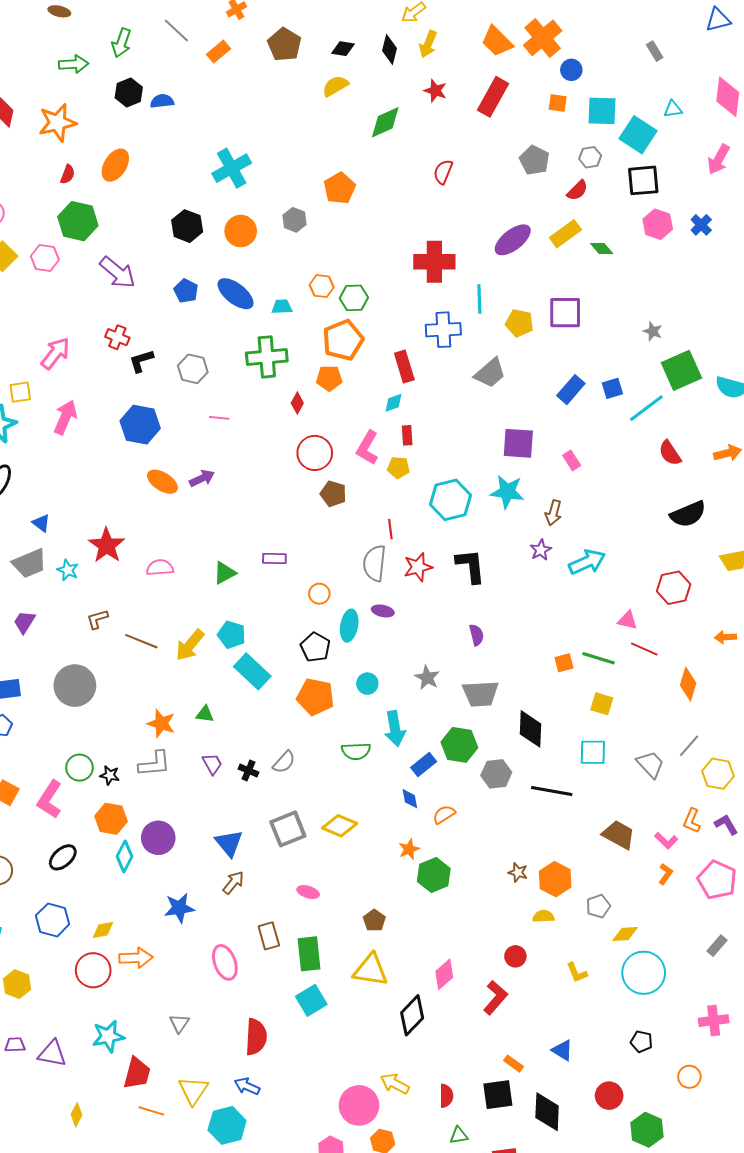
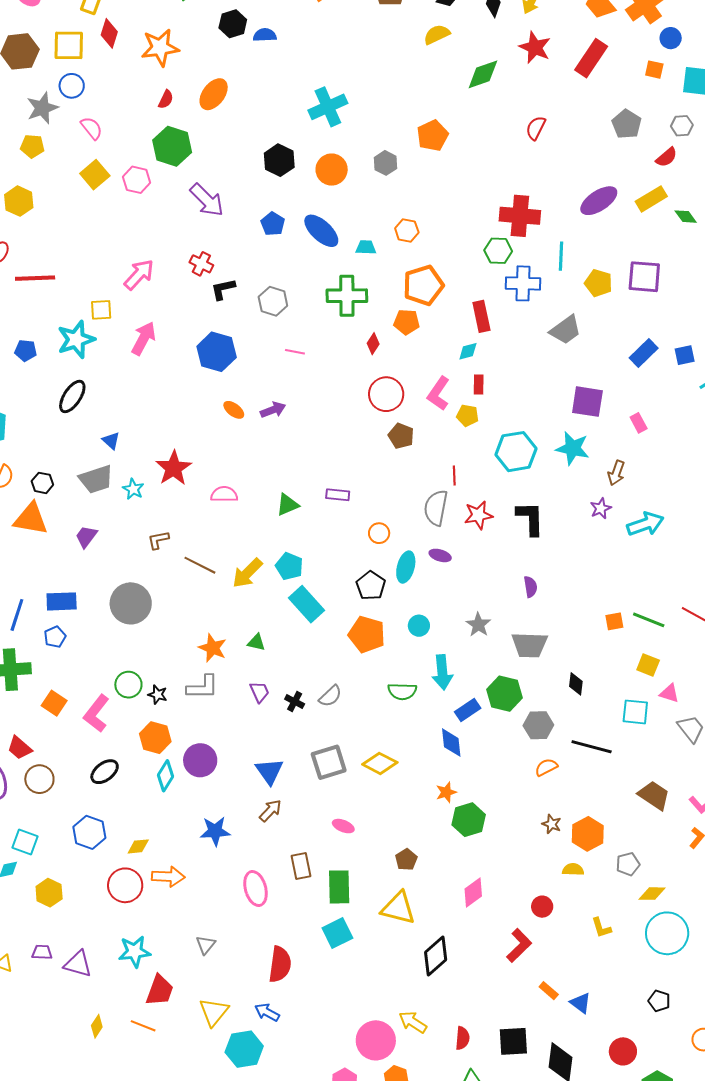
red star: (435, 91) -> (535, 47), size x1.4
green hexagon: (354, 298) -> (498, 251), moved
orange ellipse: (162, 482) -> (234, 410), size x0.7
pink triangle: (628, 620) -> (669, 693), moved
black diamond: (531, 729) -> (576, 684), size x0.6
blue diamond: (410, 799) -> (451, 743), size x1.4
orange semicircle: (444, 814) -> (546, 767), moved
pink diamond: (444, 974) -> (473, 893), moved
orange rectangle: (514, 1064) -> (549, 991), moved
orange line: (151, 1111) -> (143, 1026), moved

